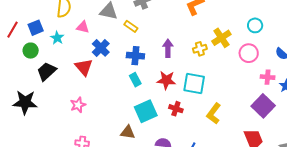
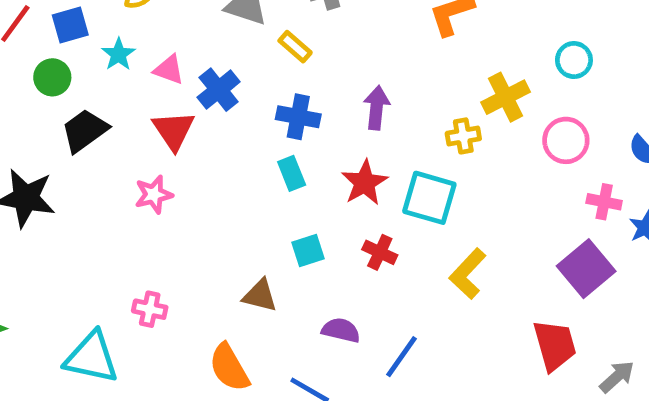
cyan circle: (255, 25) -> (574, 60), moved
pink triangle: (83, 27) -> (169, 70), moved
yellow cross: (200, 49) -> (463, 136), moved
red star: (166, 80) -> (365, 183), turned 30
pink star: (78, 105) -> (154, 194), moved
cyan square: (146, 111) -> (308, 250), size x0.6

